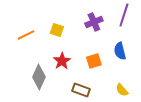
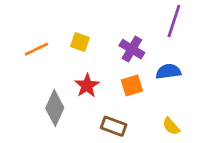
purple cross: (94, 22) -> (132, 49), moved, turned -36
blue semicircle: (120, 51) -> (168, 72), turned 96

